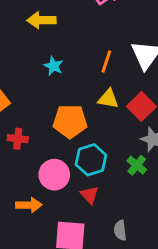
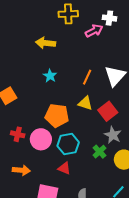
red cross: (18, 139) -> (18, 134), moved
pink circle: (54, 175) -> (41, 139), moved
red triangle: (90, 195) -> (64, 168), turned -32

